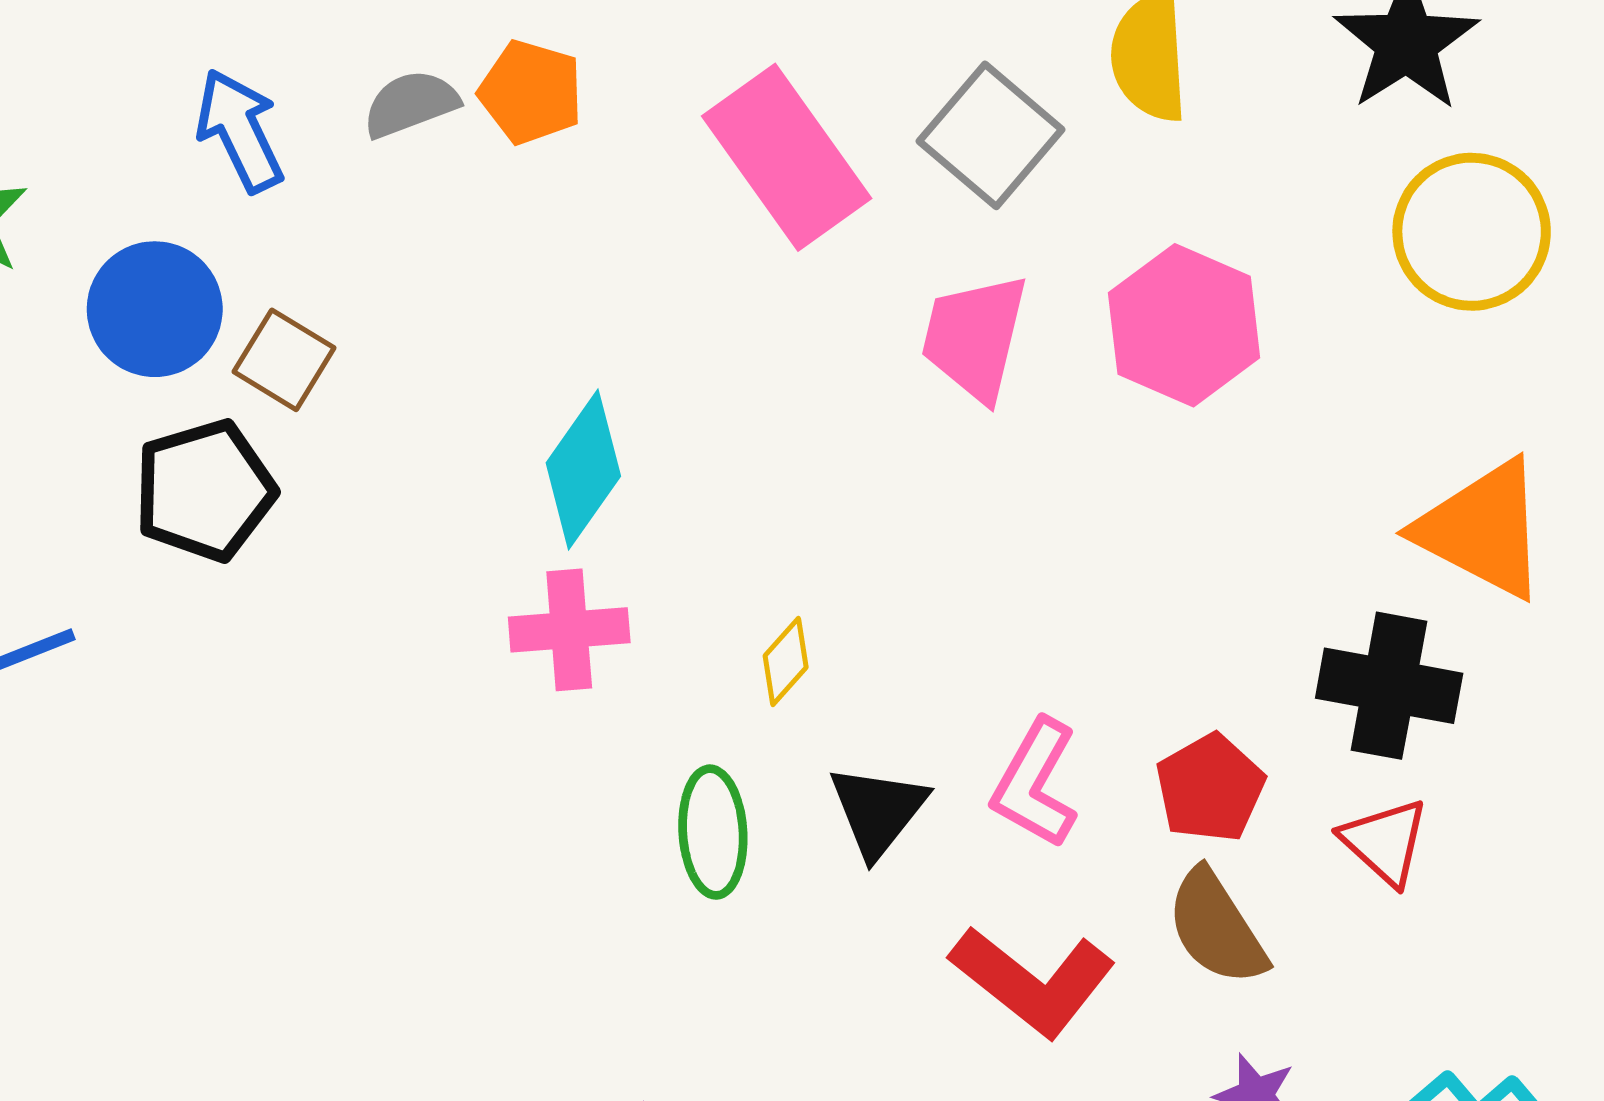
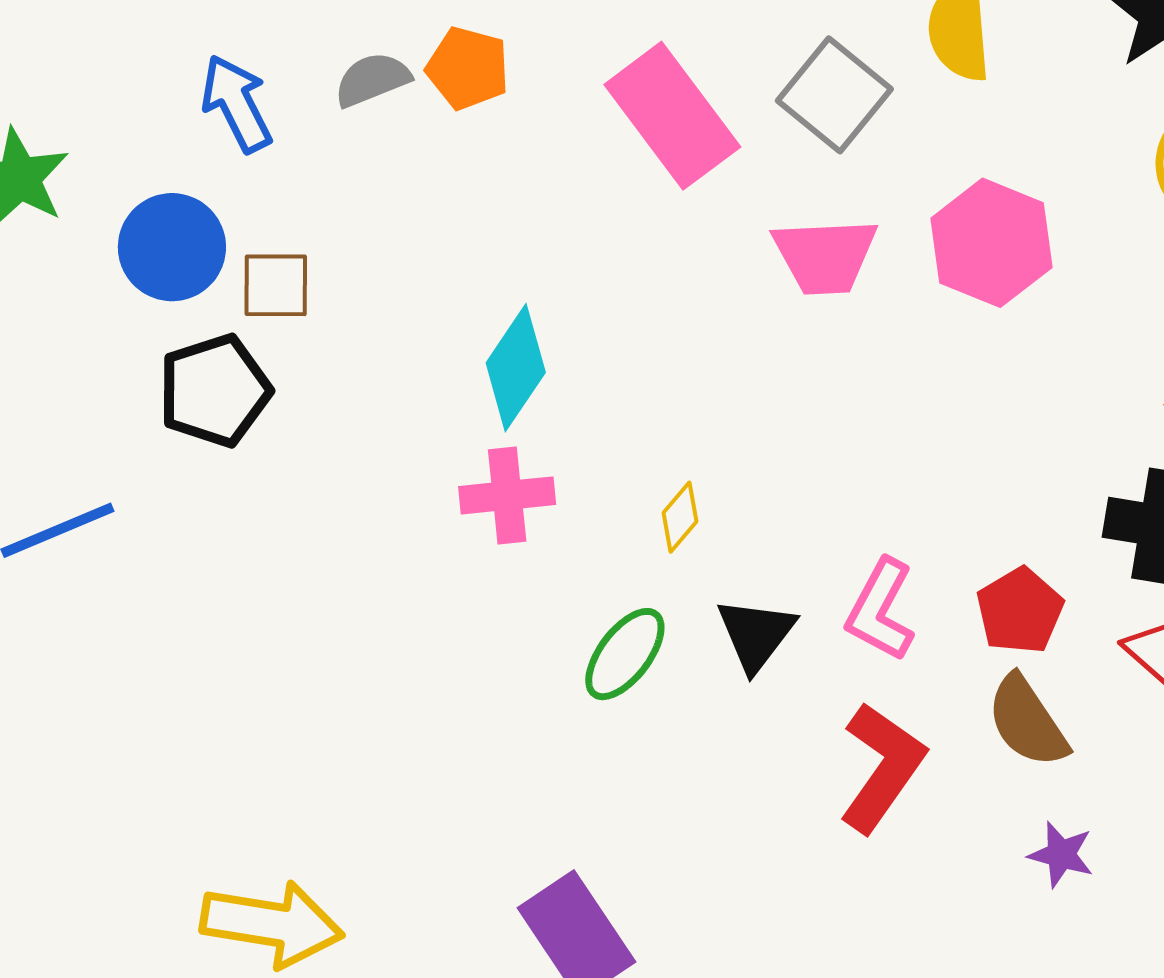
pink trapezoid: (975, 337) -> (825, 256), turned -105
brown square: (284, 360) -> (276, 285), turned -30
green ellipse: (713, 832) -> (625, 654), turned 42
red L-shape: (1033, 981) -> (882, 767), turned -92

